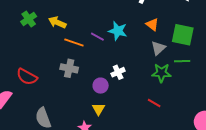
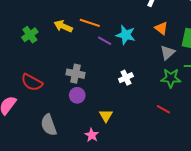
green cross: (29, 19) -> (30, 35), moved
orange line: (74, 43) -> (90, 23), moved
purple circle: (101, 86) -> (77, 95), moved

